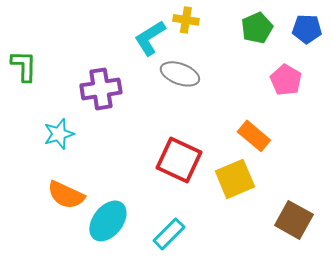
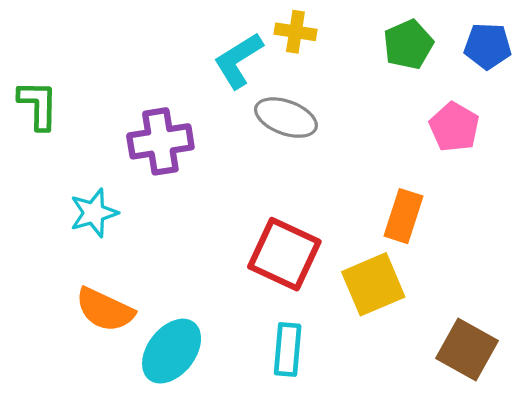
orange rectangle: (254, 136) -> (403, 216), turned 68
cyan rectangle: (169, 234) -> (288, 349), moved, turned -40

